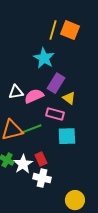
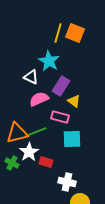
white triangle: (16, 92) -> (31, 77), moved, turned 35
red rectangle: (41, 159) -> (46, 162), turned -48
white star: (23, 164) -> (29, 152), moved
white cross: (42, 178) -> (67, 182), moved

